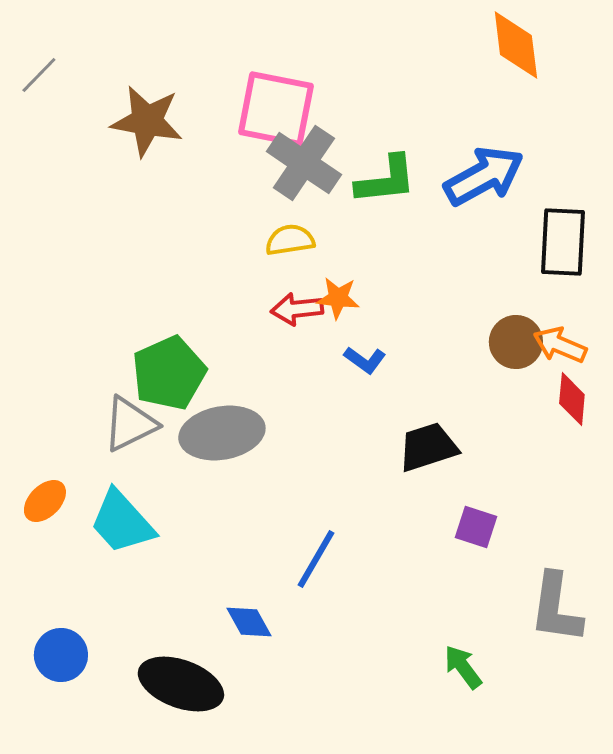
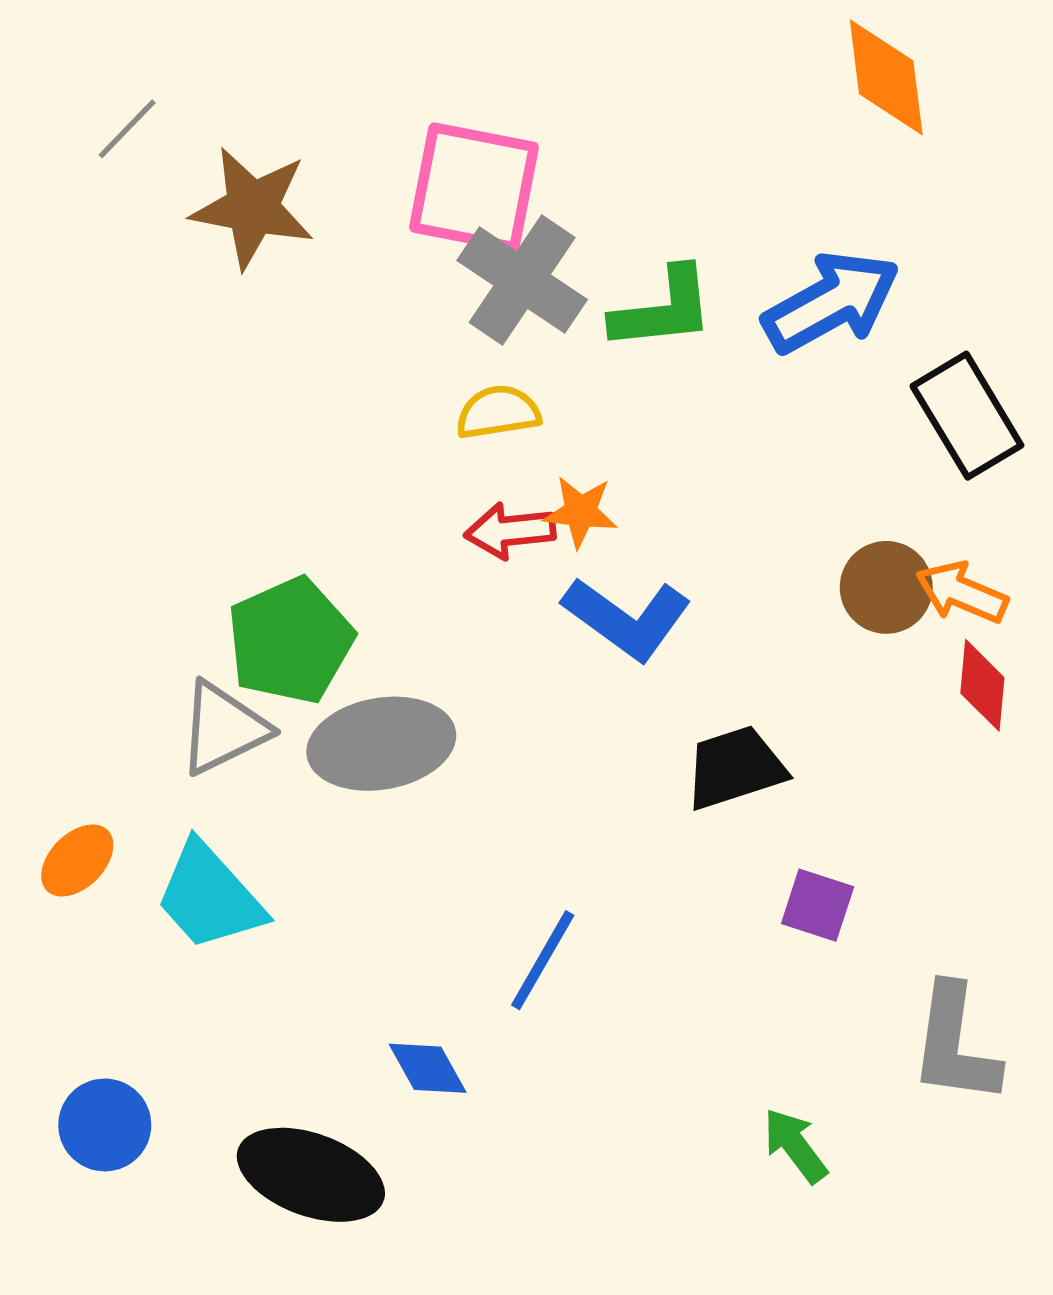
gray line: (39, 75) -> (127, 129), moved
black rectangle: (563, 242) -> (967, 416), turned -34
blue L-shape: (365, 360) -> (627, 618), size x1.8

